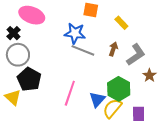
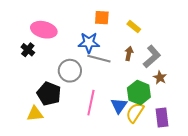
gray circle: (18, 55) -> (70, 71), moved
brown star: (149, 75) -> (160, 78), moved
yellow triangle: (13, 97) -> (35, 114), turned -42

